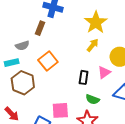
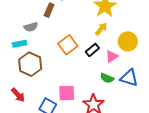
orange square: (48, 61) -> (68, 45), moved
black rectangle: (84, 77) -> (92, 50), moved, turned 40
green semicircle: (93, 99) -> (107, 78), moved

